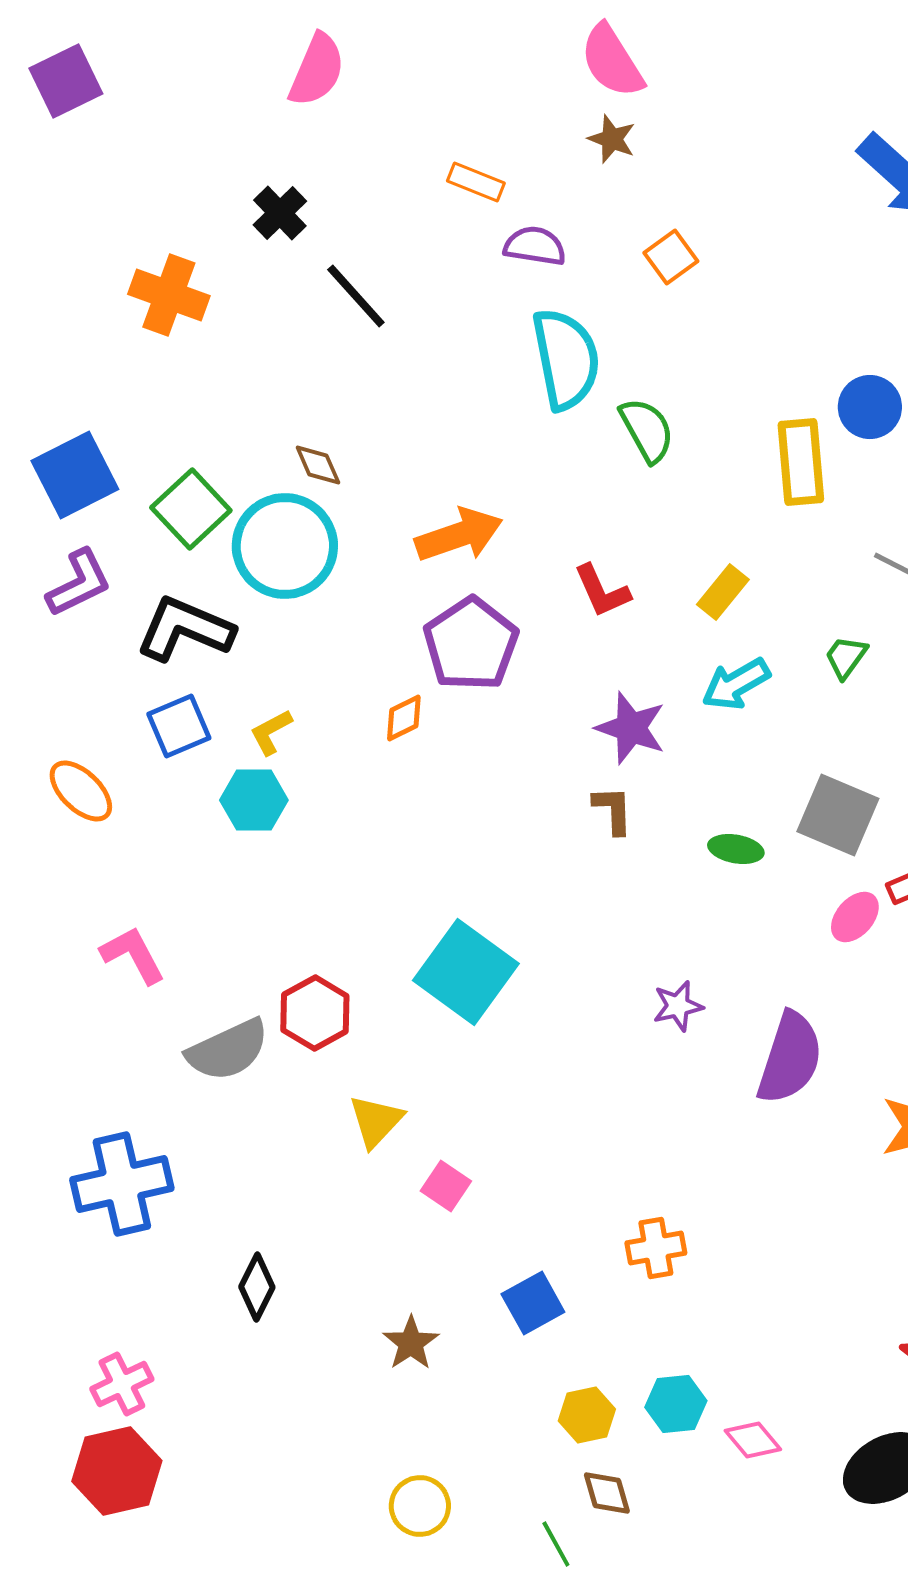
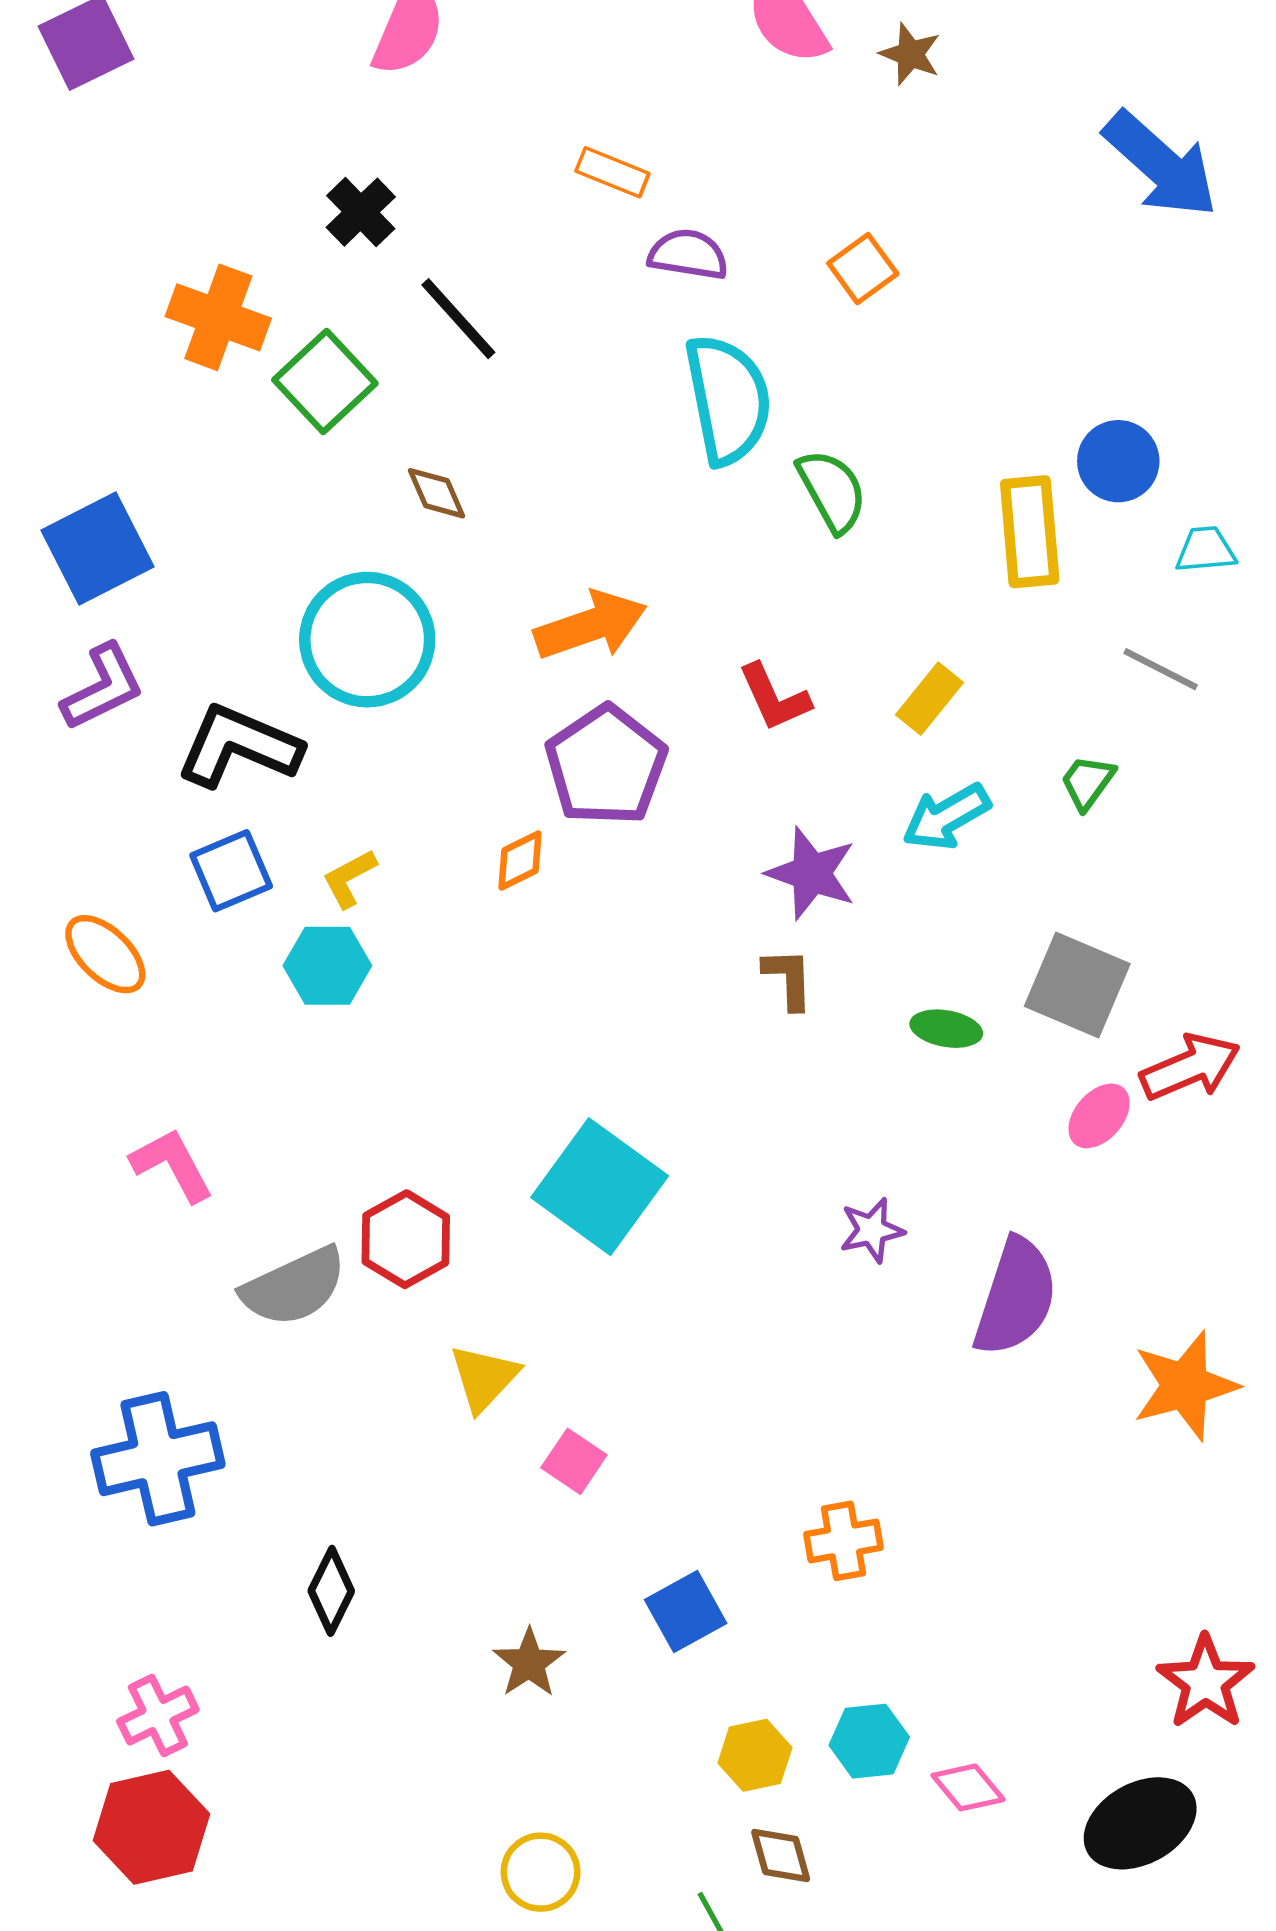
brown star: (612, 139) -> (910, 54), moved
brown diamond: (318, 465) -> (437, 493), moved
green square: (191, 509) -> (325, 382), moved

